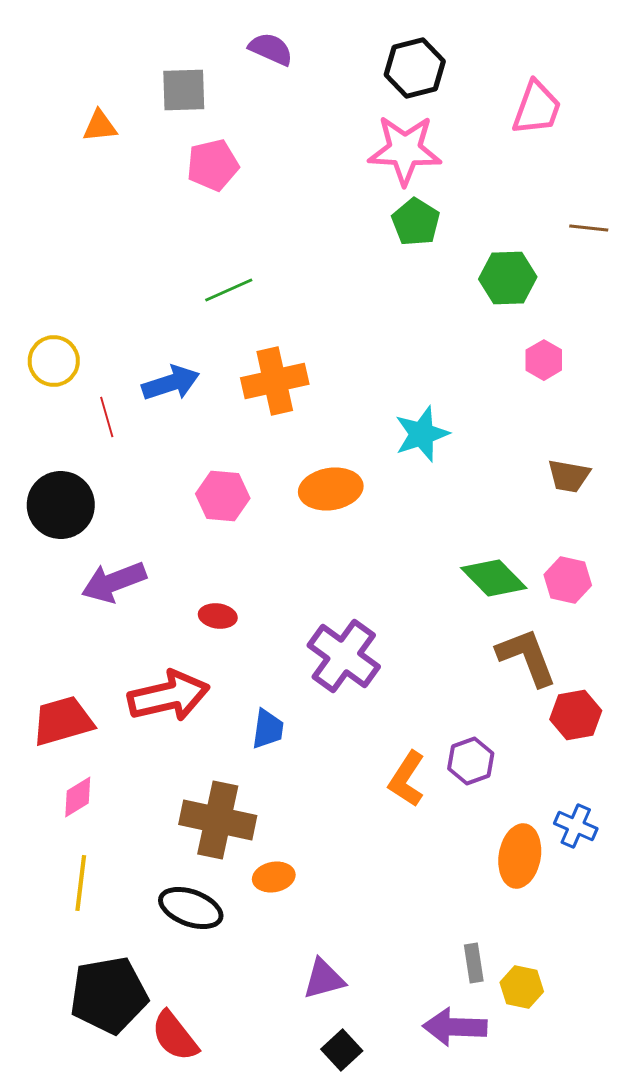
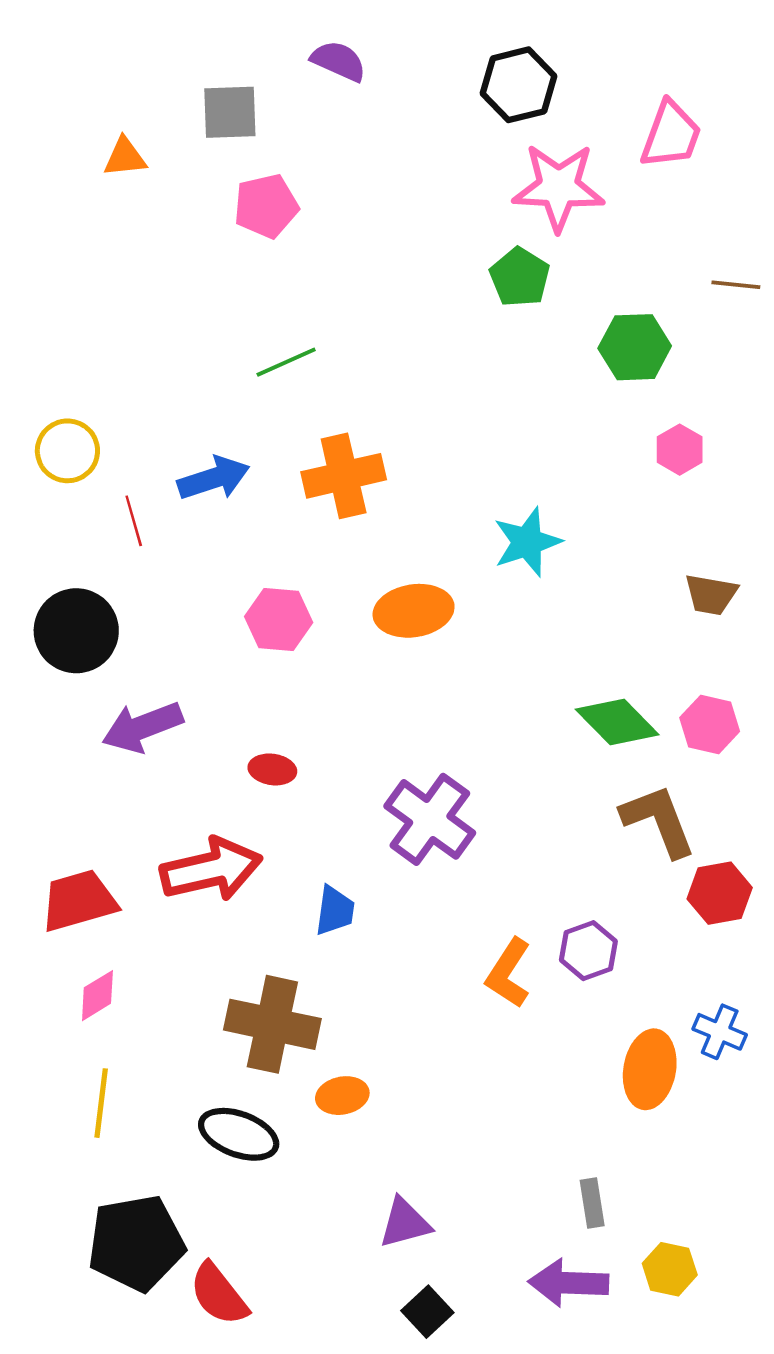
pink star: (405, 150) -> (558, 187), moved
yellow hexagon: (522, 987) -> (670, 1269), moved

